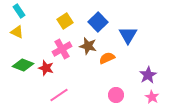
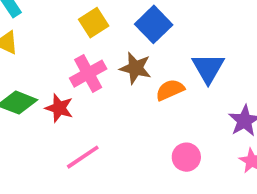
blue triangle: (128, 35) -> (208, 68), moved

